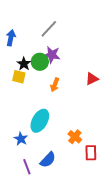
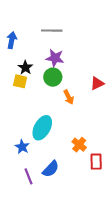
gray line: (49, 29) -> (52, 31), turned 48
green circle: (40, 62) -> (53, 77), moved
orange arrow: (55, 85) -> (69, 97), moved, turned -48

